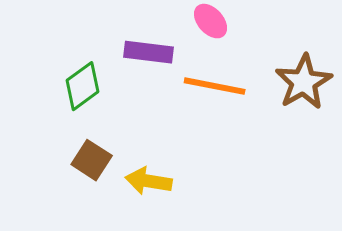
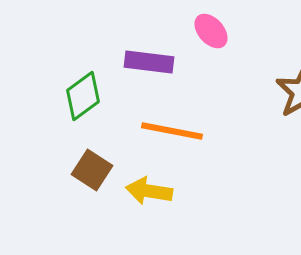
orange line: (215, 86) -> (172, 131), moved

